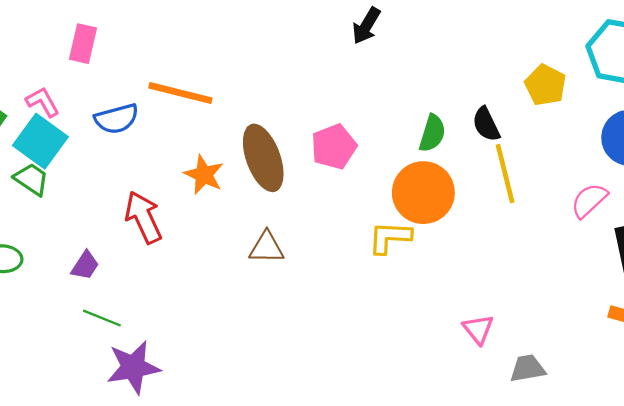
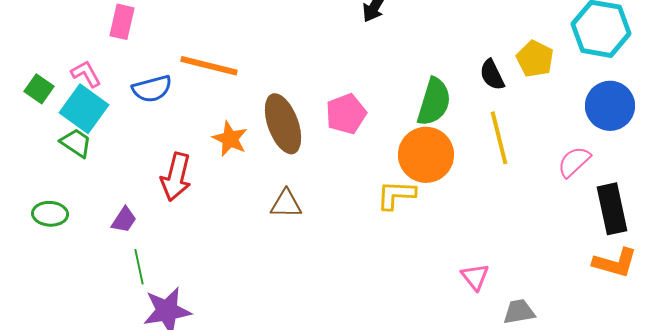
black semicircle: (486, 124) -> (492, 75), moved
green semicircle: (432, 133) -> (434, 102), size x1.4
red arrow: (143, 217) -> (176, 177), turned -141
green line: (102, 318) -> (139, 267), turned 56

